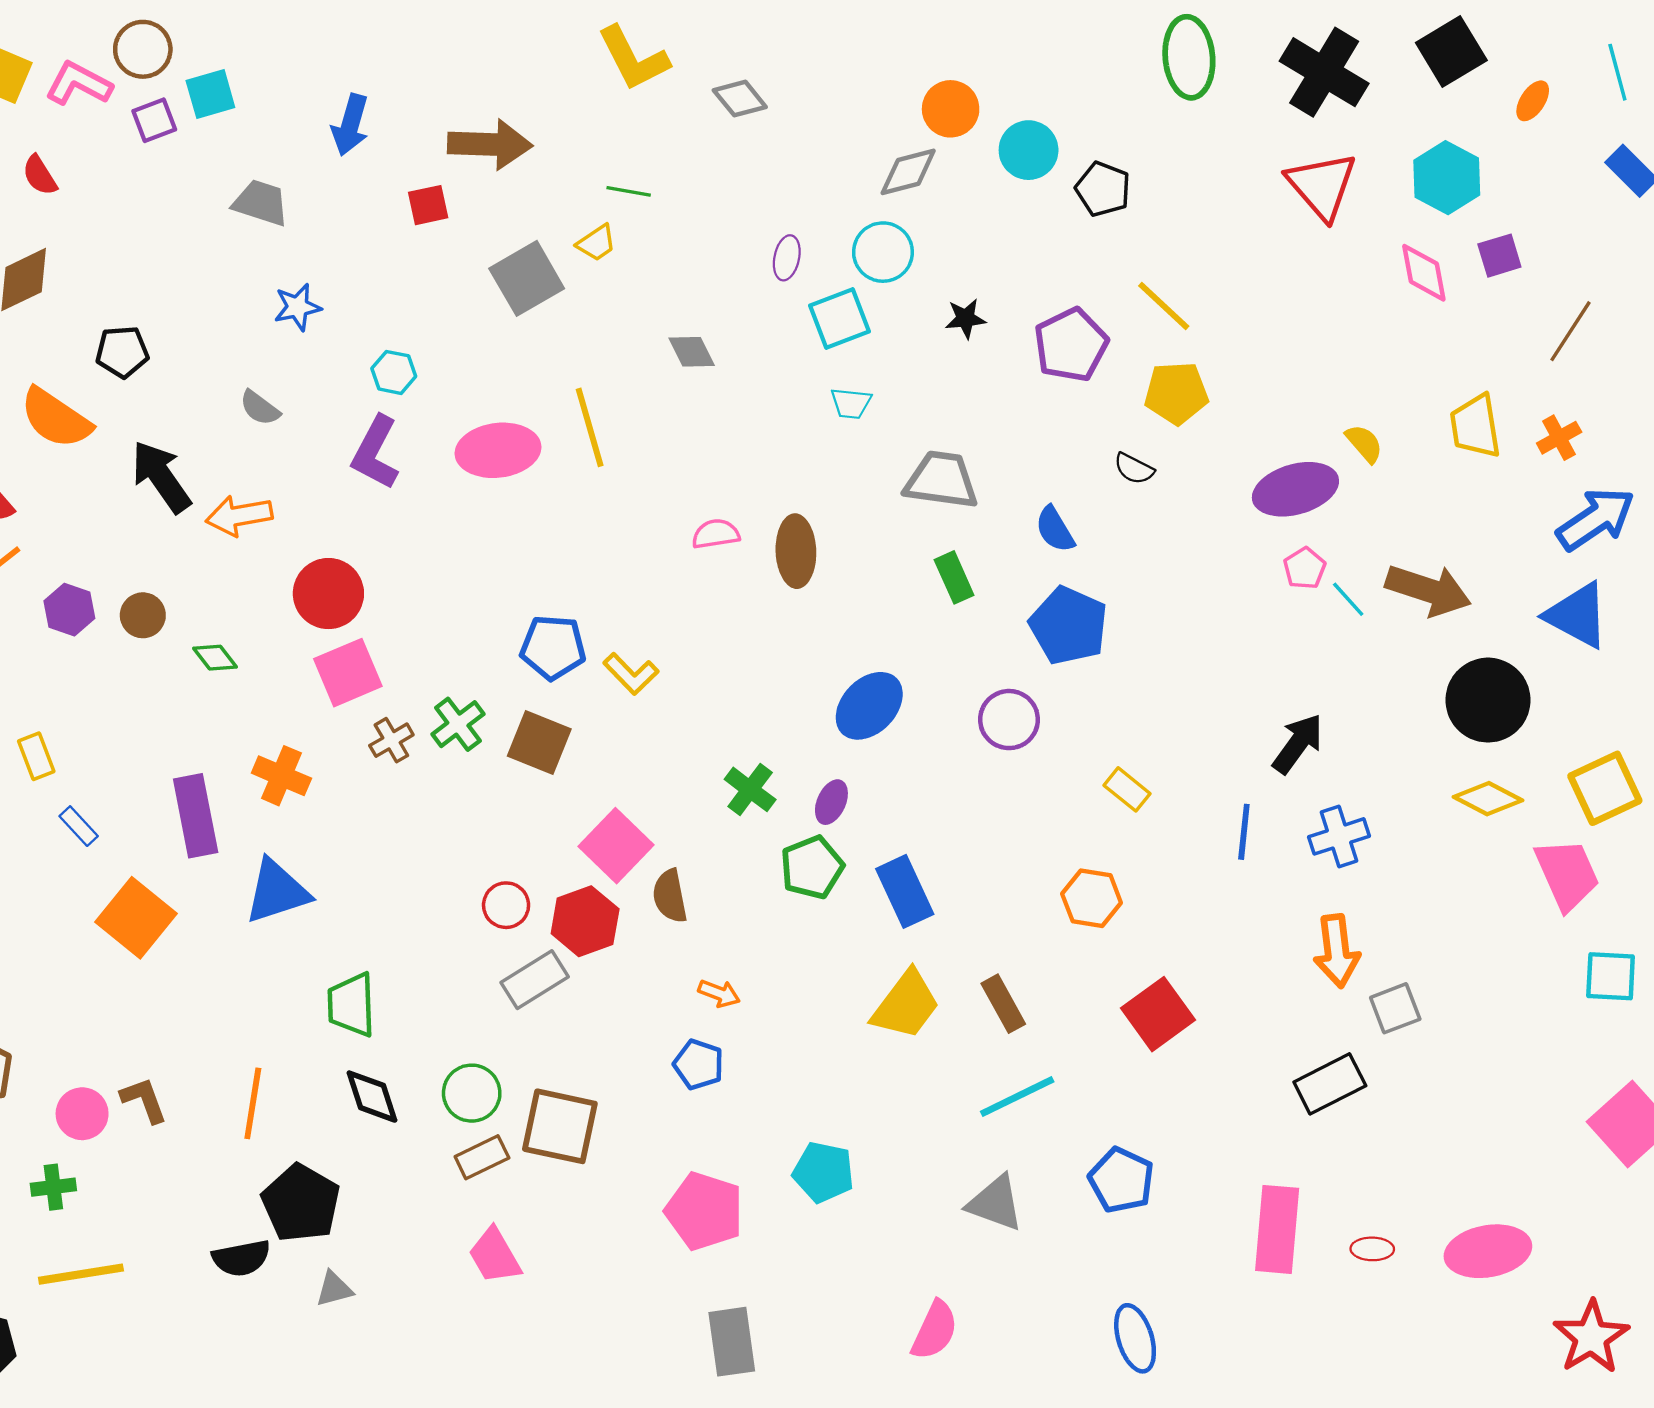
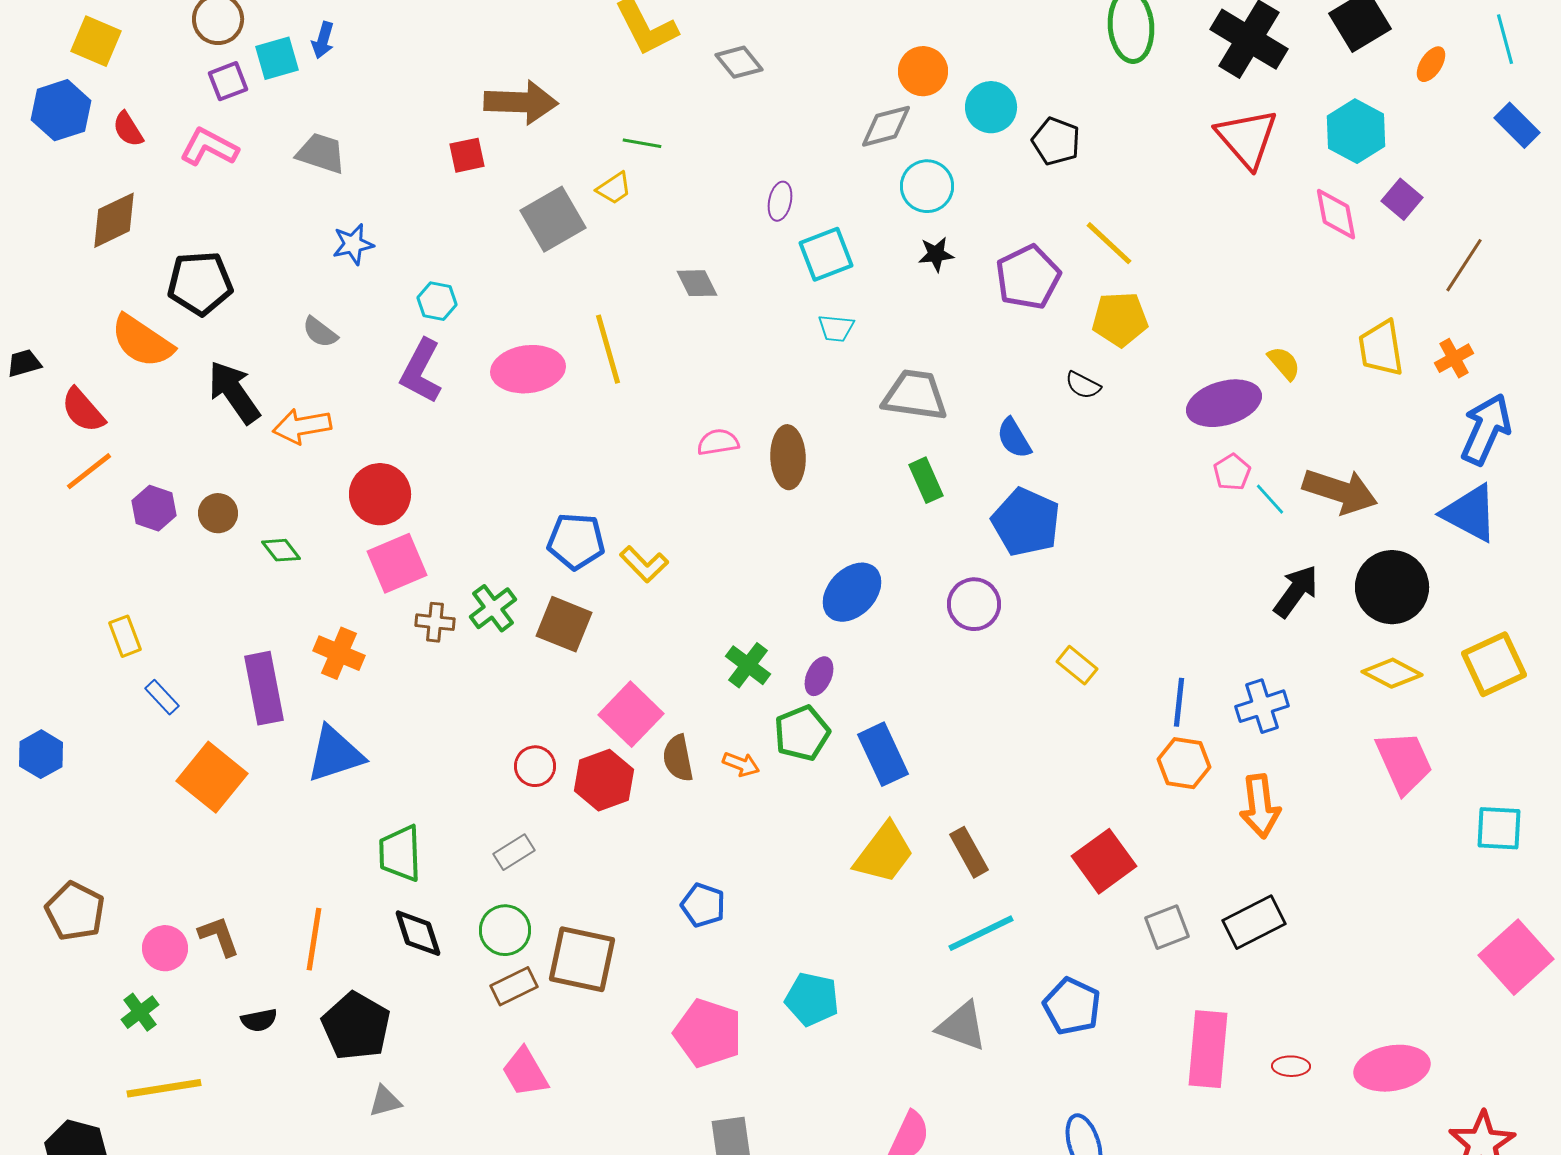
pink L-shape: (79, 84) -> (209, 147), moved
blue arrow: (350, 125) -> (323, 40), moved, size x0.7
cyan circle: (883, 252) -> (927, 186), moved
purple square: (1499, 256) -> (1402, 199), turned -33
black pentagon: (122, 352) -> (200, 283), size x1.4
blue arrow: (1596, 519) -> (1486, 429), turned -32
brown cross: (391, 740) -> (435, 622), turned 36
black arrow: (1298, 744) -> (1296, 591), moved
pink trapezoid: (1567, 874) -> (1404, 762), moved
orange hexagon: (1092, 898) -> (1184, 763), moved
gray rectangle: (535, 980) -> (514, 852), moved, size x0.7
orange arrow: (719, 993) -> (741, 764), moved
gray square: (1395, 1008) -> (1167, 927), moved
green cross: (53, 1187) -> (140, 1012), turned -30
black semicircle: (241, 1258) -> (259, 1020), moved, size x0.7

